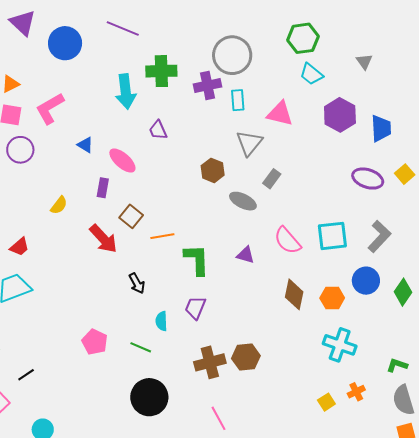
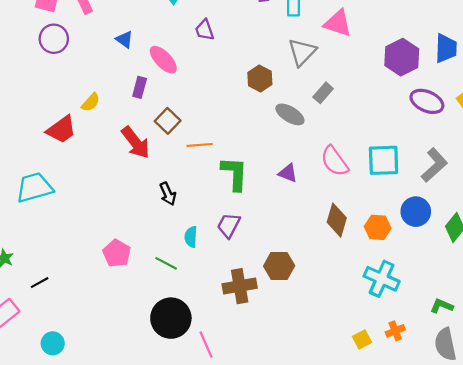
purple hexagon: (340, 115) -> (402, 57), moved
red trapezoid: (19, 247) -> (61, 130), moved, size x1.4
brown hexagon: (246, 357) -> (279, 266), moved
pink line: (219, 418) -> (206, 345), moved

